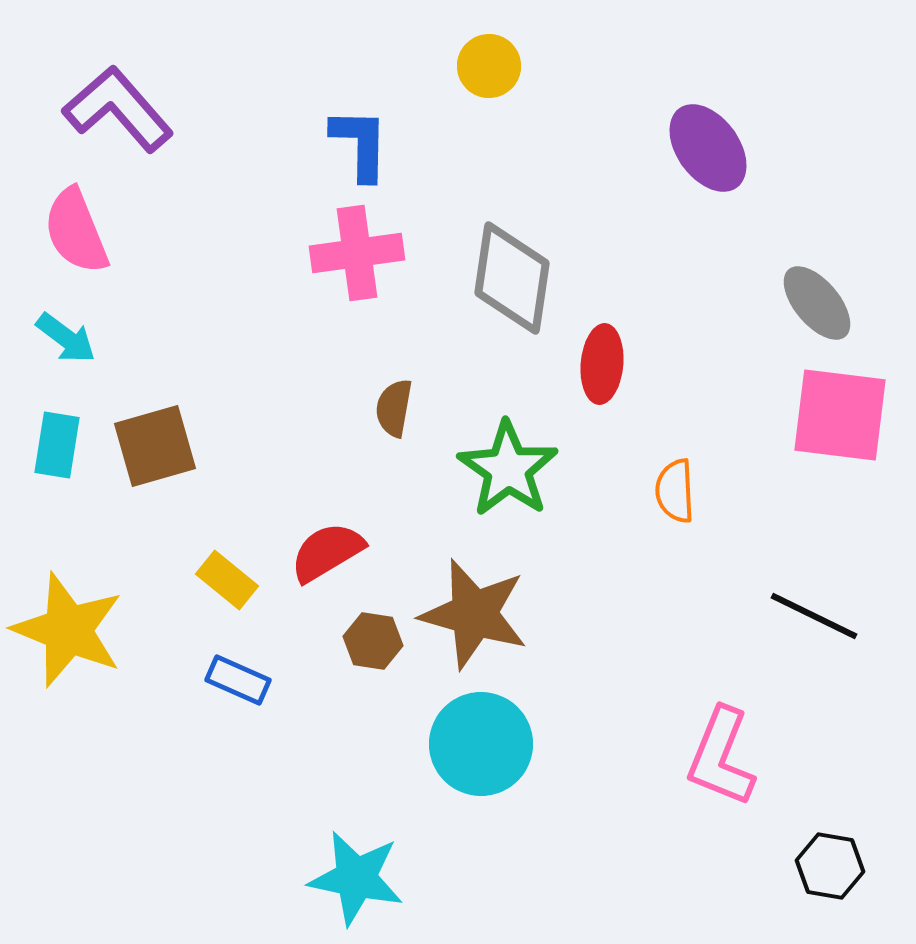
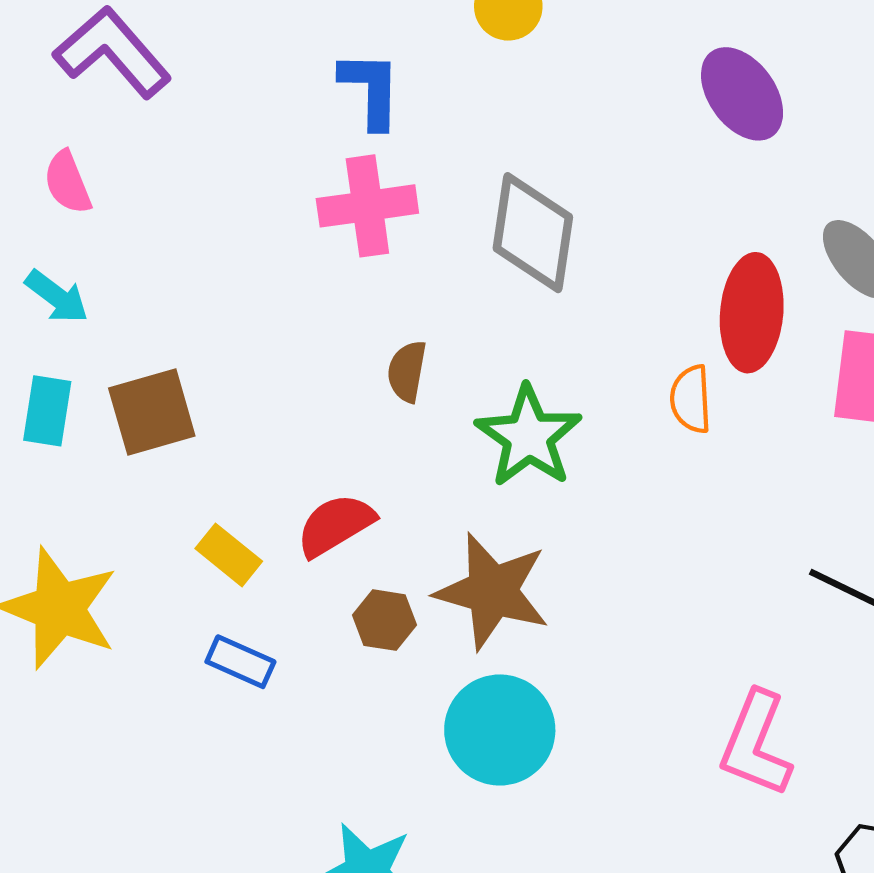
pink semicircle: (76, 231) -> (68, 182), size x0.7
red ellipse: (602, 364) -> (752, 313), moved, size x1.4
orange semicircle: (675, 491) -> (691, 399), moved

